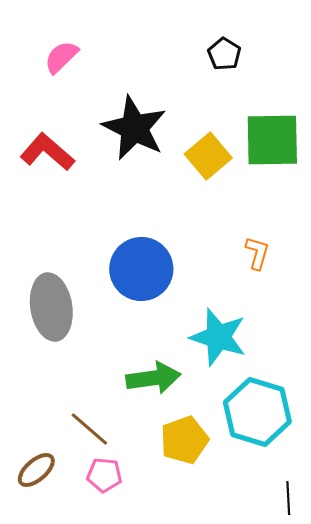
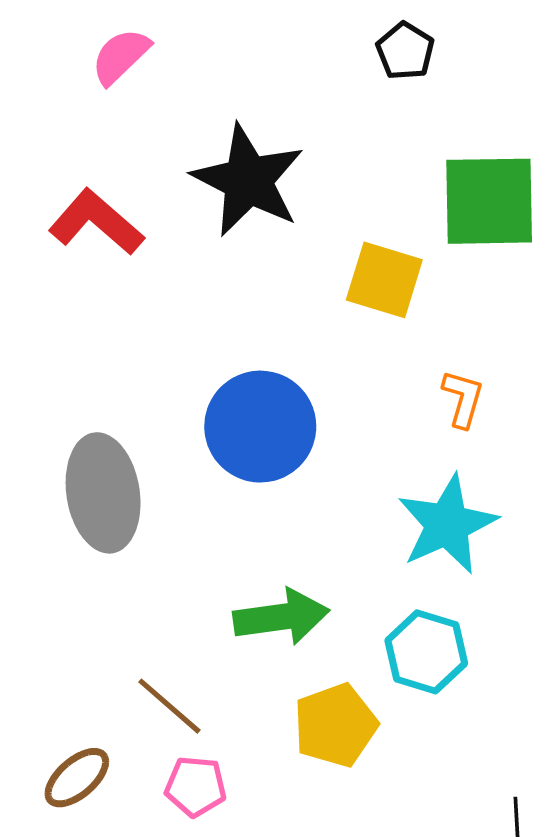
yellow square: (208, 156) -> (384, 280), moved, turned -33
cyan star: (218, 337) -> (447, 524), moved, turned 30
cyan hexagon: (257, 412) -> (426, 652), moved, size x0.7

